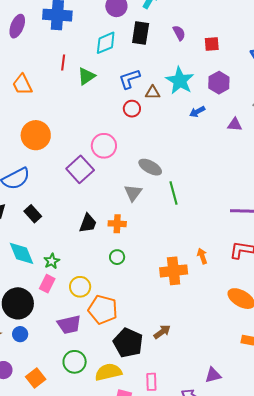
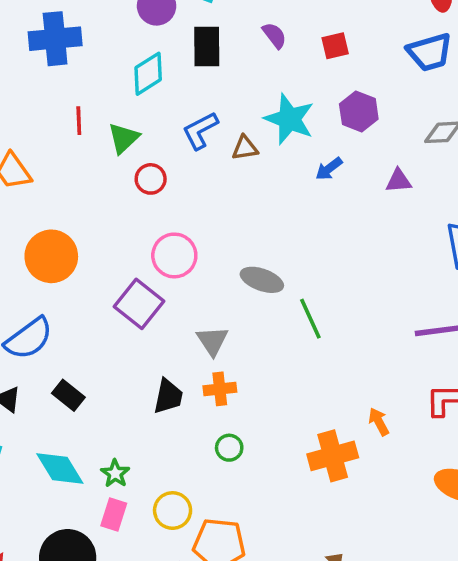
red circle: (132, 109) -> (151, 179), moved
gray triangle: (133, 193) -> (212, 341), moved

